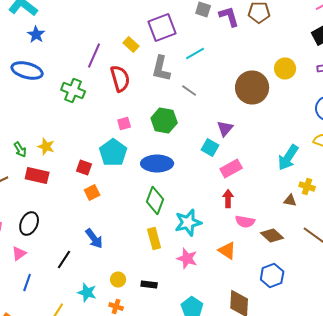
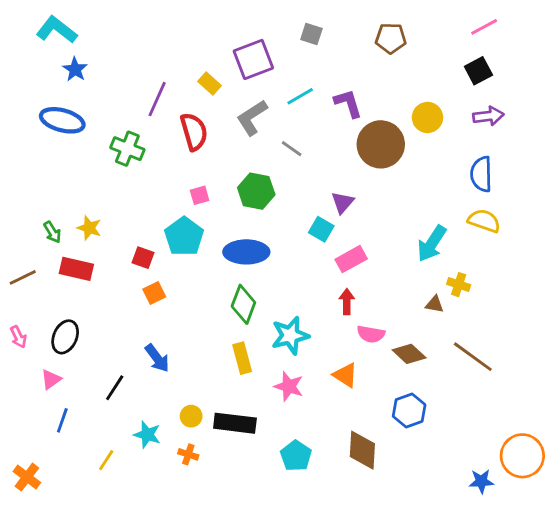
purple L-shape: (229, 16) -> (348, 103), moved
gray L-shape: (161, 68) -> (252, 117), turned 44
black rectangle: (149, 284) -> (235, 423), size x1.8

